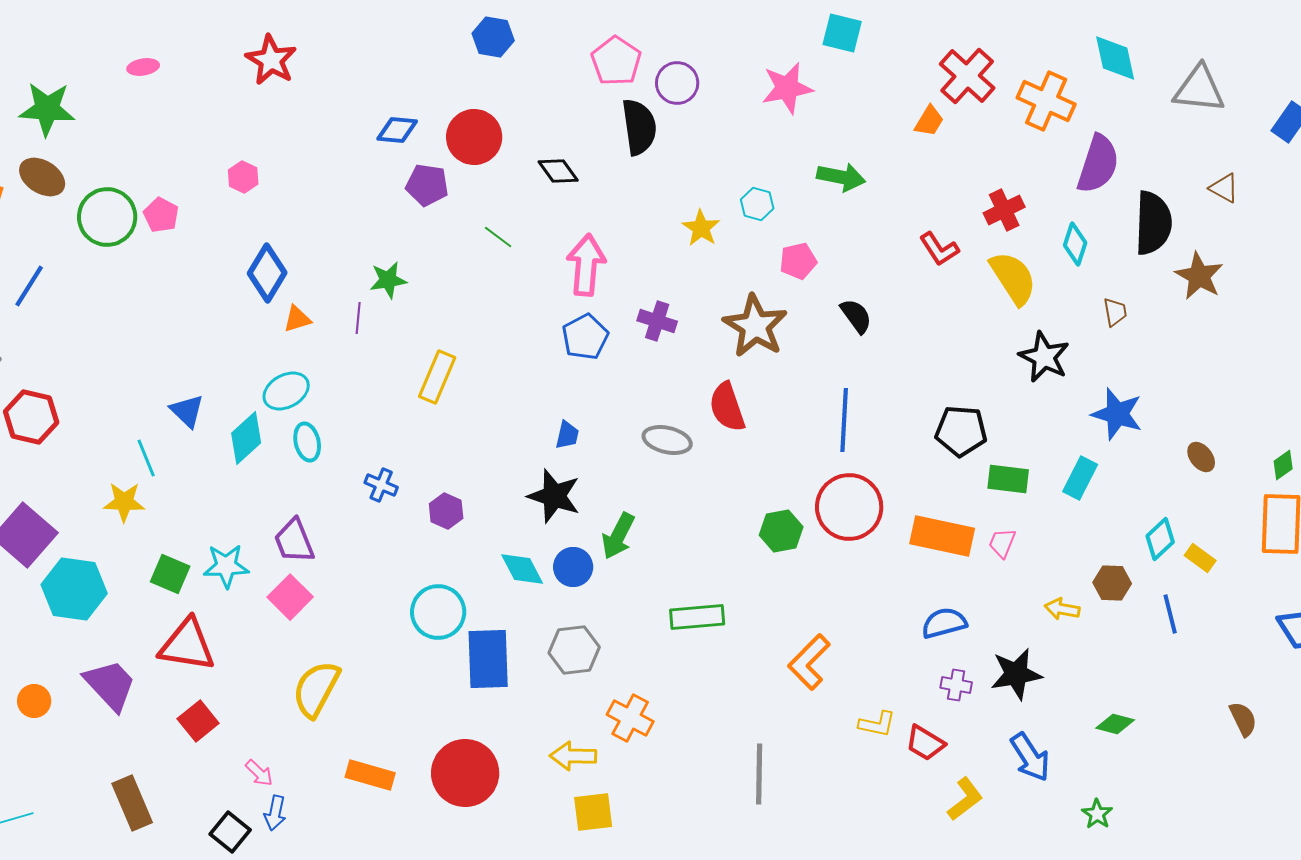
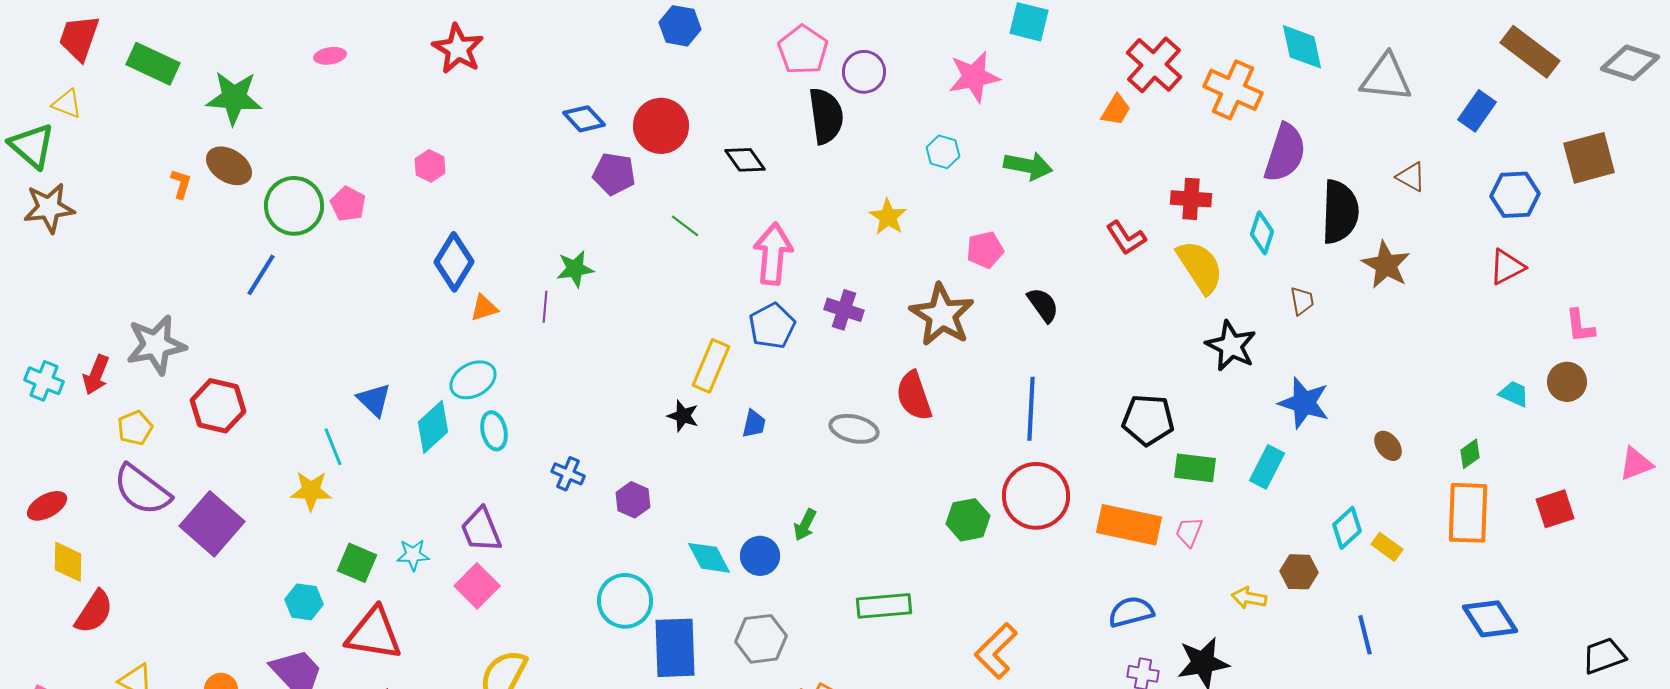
blue diamond: (397, 130) -> (584, 119), turned 42
cyan hexagon: (757, 204) -> (943, 152), moved
red cross: (1004, 210) -> (1191, 199), turned 30
blue line: (29, 286) -> (261, 275), moved
yellow rectangle: (437, 377) -> (711, 366), moved
black star: (554, 496) -> (683, 416), moved, size x0.6
green arrow: (618, 536) -> (805, 525), size x0.7
cyan star: (226, 566) -> (413, 555), size x0.7
cyan hexagon: (74, 589) -> (304, 602), moved, size x0.6
blue line: (1170, 614) -> (1365, 635), moved

